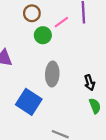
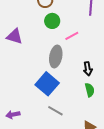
pink line: (61, 22) -> (72, 36), moved
blue square: (29, 102) -> (47, 84), moved

